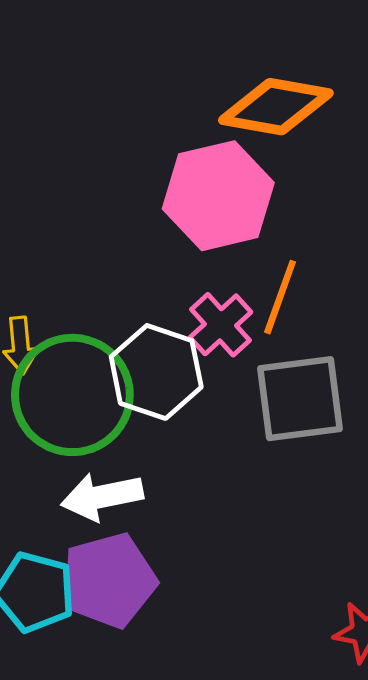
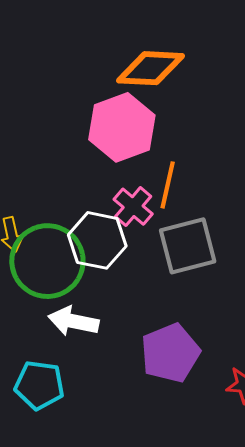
white arrow: (102, 496) -> (73, 321), turned 30
purple pentagon: (109, 580) -> (170, 353), moved

